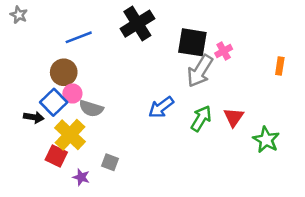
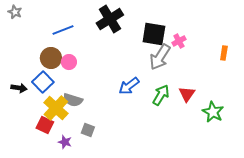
pink circle: (72, 94) -> (69, 62), moved
gray semicircle: (91, 108) -> (73, 100), moved
black arrow: (34, 117) -> (19, 88), moved

